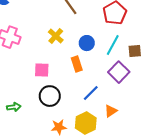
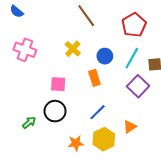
blue line: (91, 93) -> (98, 112), moved
black circle: (50, 96) -> (55, 111), moved
green arrow: (14, 107) -> (29, 123), turned -32

